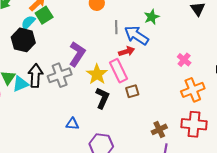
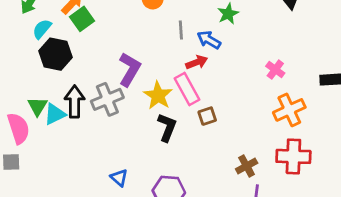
cyan semicircle: (28, 22) -> (42, 29), moved
blue arrow: (136, 35) -> (209, 40), size x0.7
blue triangle: (72, 124) -> (119, 178), moved, turned 40

